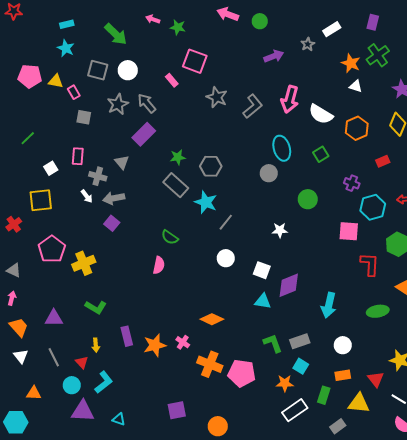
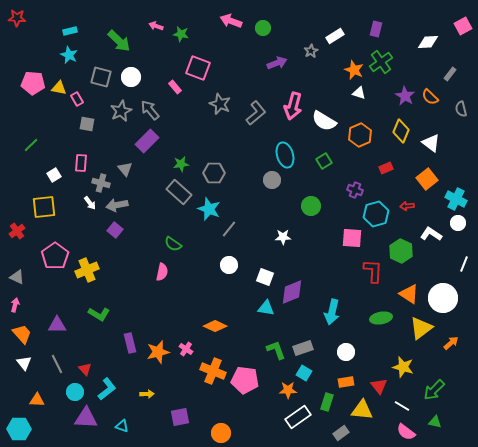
yellow arrow: (96, 345) -> (147, 394), moved, turned -88

